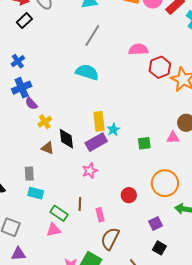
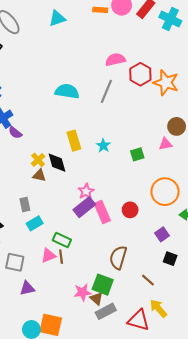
gray line: (92, 35) -> (106, 91), moved
yellow rectangle: (99, 121) -> (74, 141), moved
yellow cross: (45, 122) -> (38, 160), moved
purple rectangle: (96, 142) -> (84, 207), moved
cyan rectangle: (36, 193) -> (35, 223), turned -35
brown line: (80, 204) -> (61, 257), moved
pink rectangle: (100, 215) -> (102, 212), moved, size x1.5
pink triangle: (54, 230) -> (49, 256), moved

